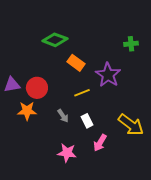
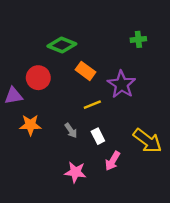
green cross: (131, 44) -> (138, 39), moved
red circle: (37, 88) -> (38, 78), moved

